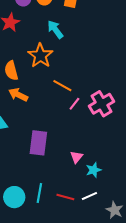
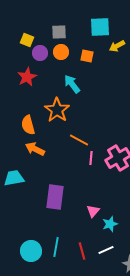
pink line: (74, 104) -> (91, 158), turned -32
red line: (65, 197) -> (82, 251), turned 60

